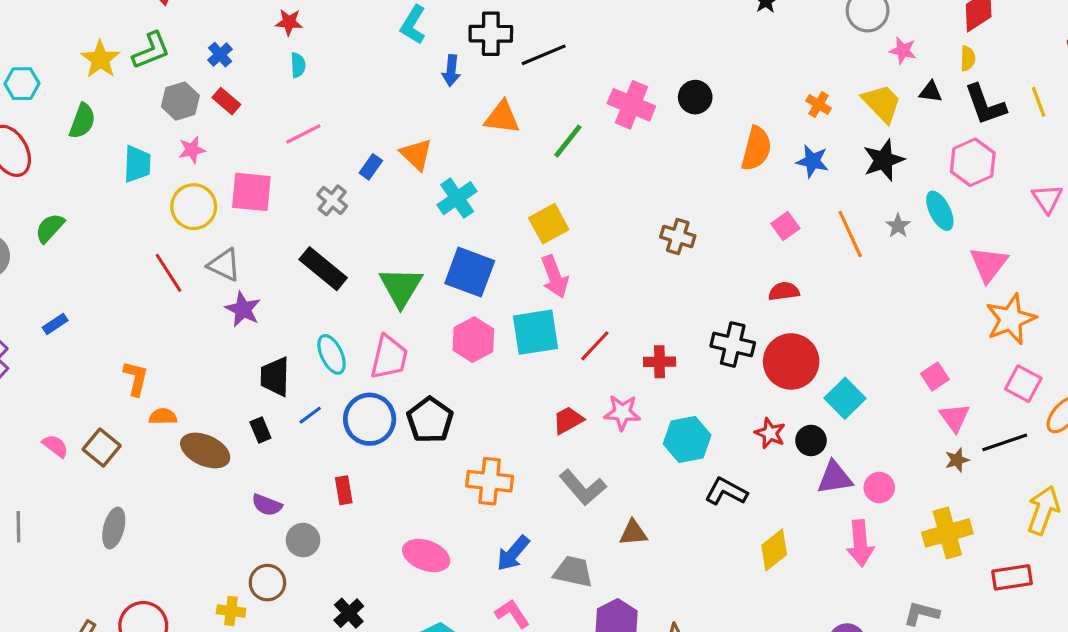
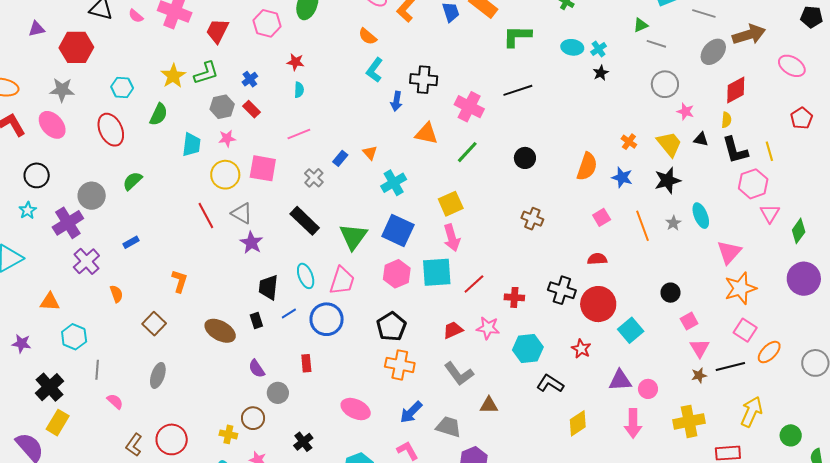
black line: (544, 55) -> (518, 90), moved
black circle: (695, 97) -> (525, 158), moved
pink cross: (631, 105) -> (469, 107), moved
orange triangle: (416, 154) -> (370, 153), size x0.7
pink hexagon: (973, 162) -> (753, 184), moved
orange semicircle: (163, 416) -> (116, 294), moved, turned 66
black pentagon: (430, 420) -> (391, 327), moved
black circle: (811, 441) -> (670, 293), moved
pink semicircle: (55, 446) -> (115, 401), moved
purple semicircle: (267, 505) -> (257, 369), turned 30

